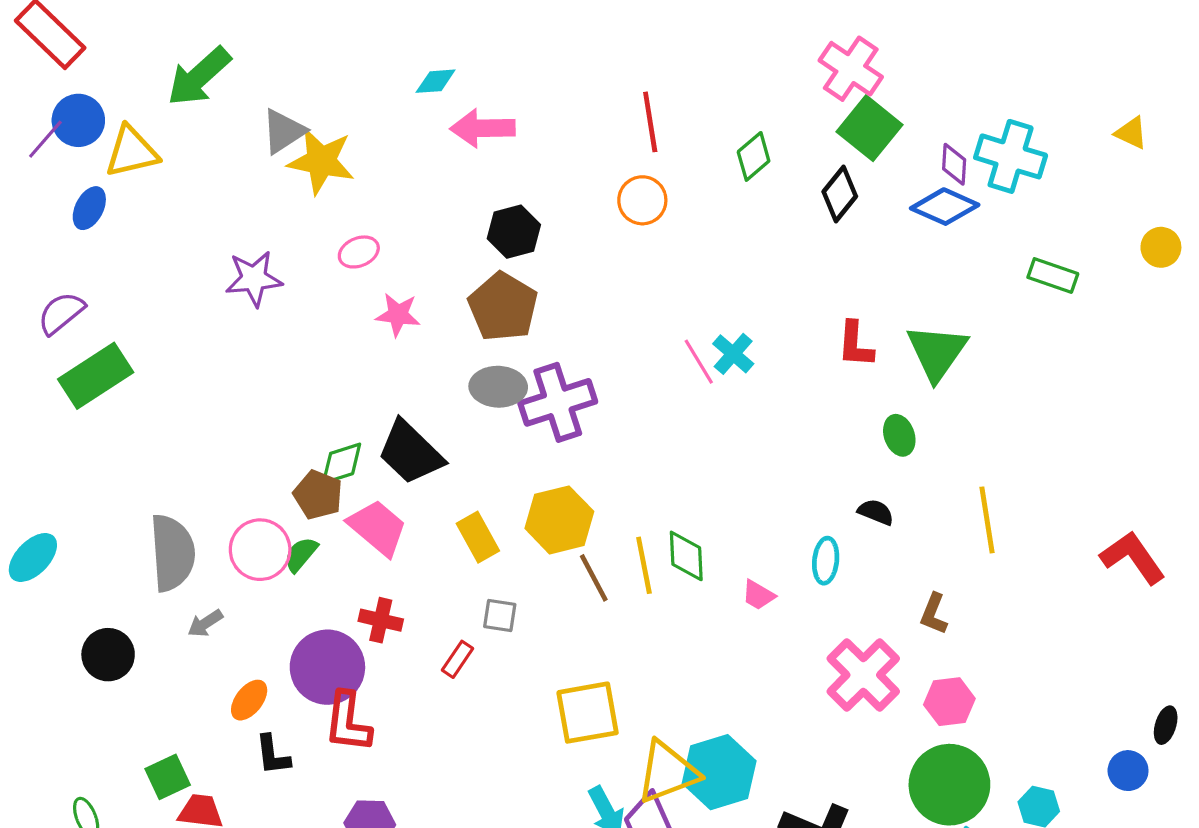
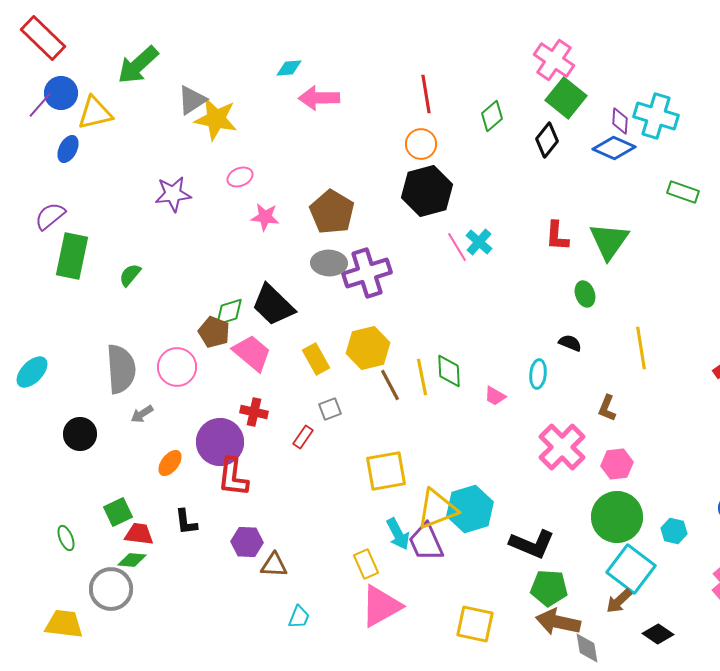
black hexagon: (514, 232) -> (427, 191), moved, size x1.5
green rectangle: (96, 376) -> (72, 256), turned -45
green semicircle: (301, 554) -> (130, 275), moved
gray square: (500, 615) -> (330, 409), turned -30
black L-shape: (273, 755) -> (186, 522), moved

